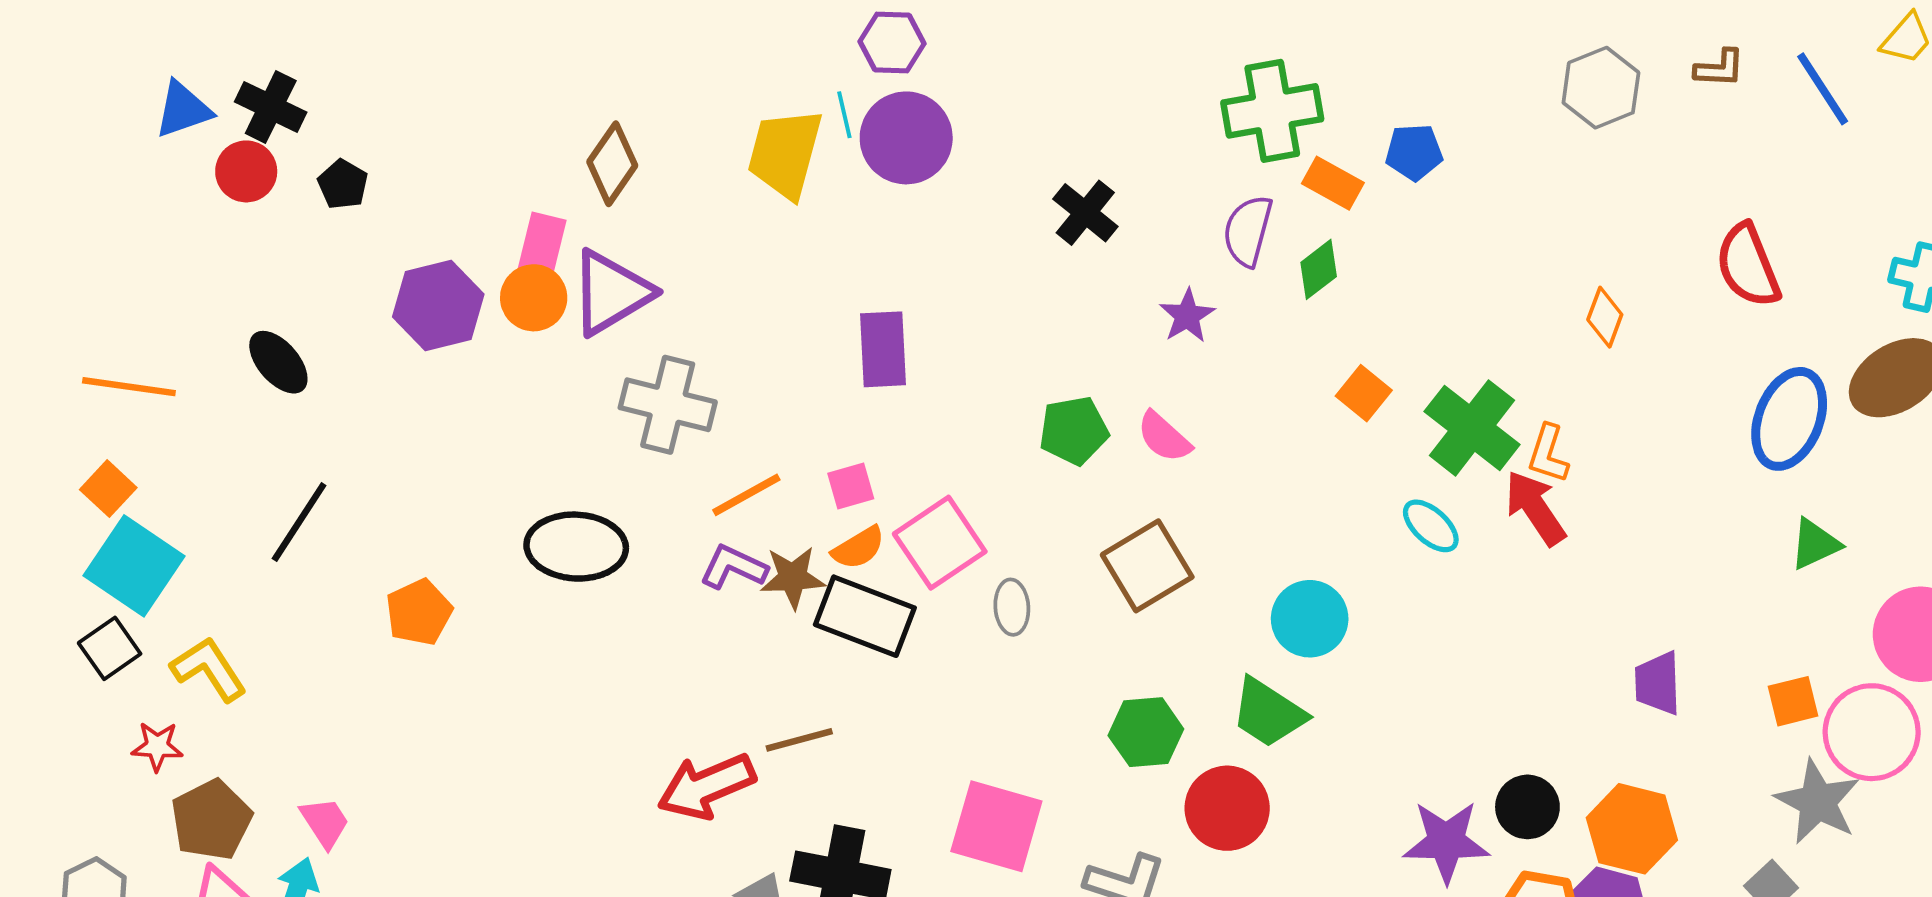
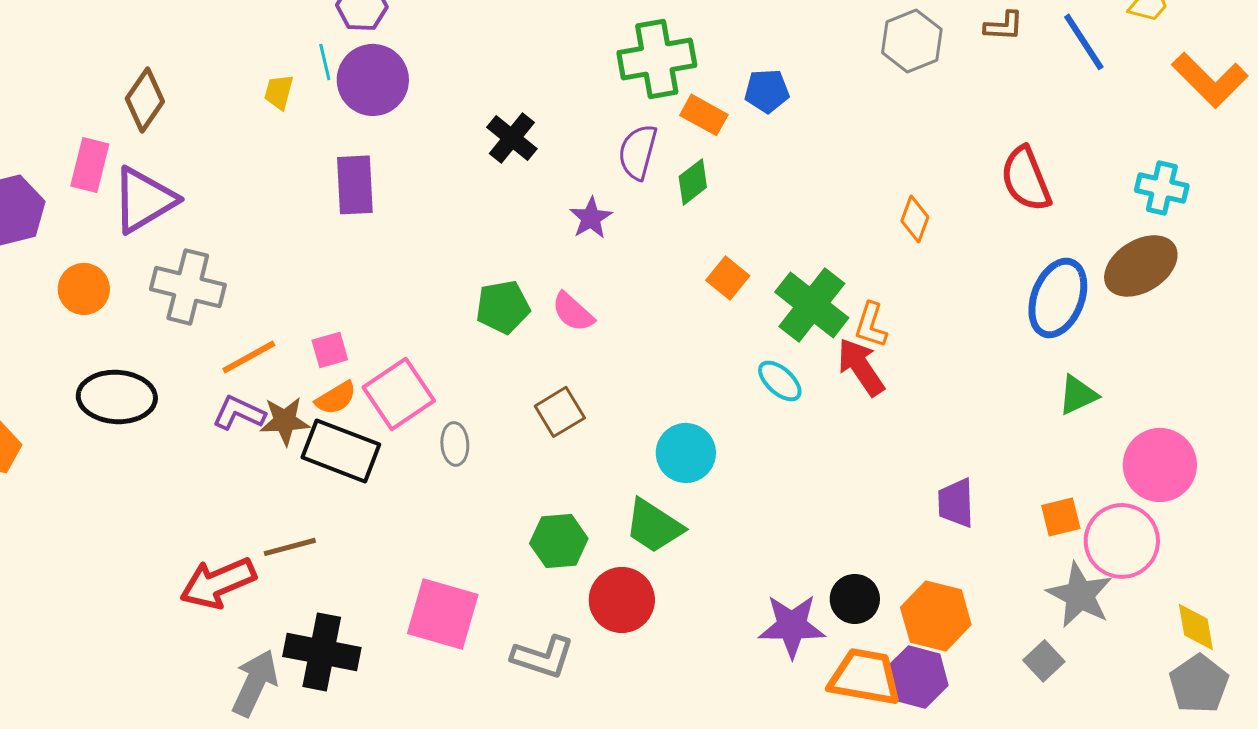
yellow trapezoid: (785, 153) -> (279, 92), size x0.5
orange circle: (534, 298) -> (84, 289), moved
purple rectangle: (883, 349) -> (355, 185), moved
brown square: (1147, 566) -> (560, 412), size x0.7

